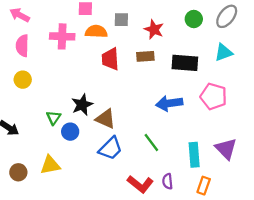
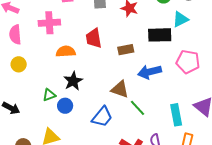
orange semicircle: (96, 31) -> (66, 52), moved
cyan triangle: (224, 52) -> (180, 19), moved
brown rectangle: (145, 56) -> (126, 50), moved
green triangle: (54, 118) -> (49, 95), turned 40
brown triangle: (106, 119) -> (120, 89), moved

